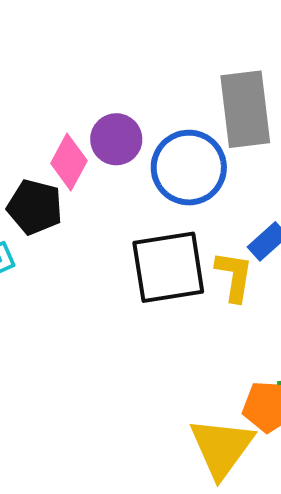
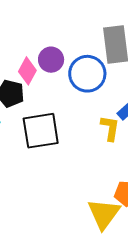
black square: (168, 267) -> (41, 131), moved

